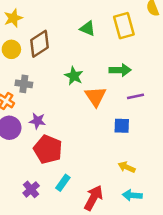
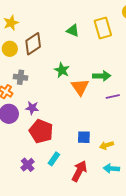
green arrow: (120, 70) -> (102, 76), moved
purple line: (136, 96) -> (113, 96), moved
blue square: (122, 126) -> (84, 137), moved
yellow arrow: (127, 167) -> (107, 145), turned -40

